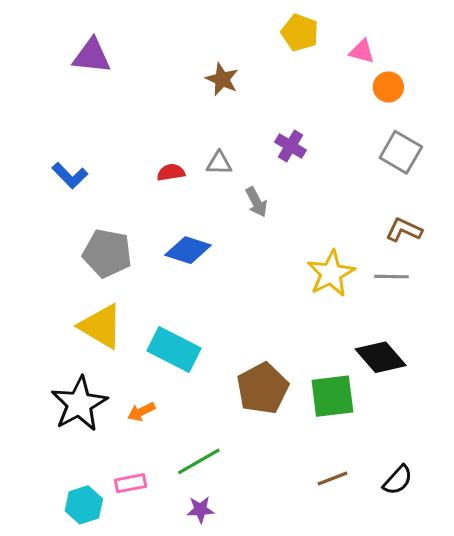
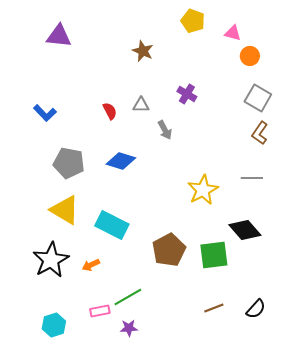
red semicircle: (171, 172) -> (110, 111), turned 72
brown L-shape: (404, 230) -> (260, 133), moved, turned -80
yellow star: (331, 273) -> (203, 190), moved
pink rectangle: (130, 483) -> (100, 311), moved

